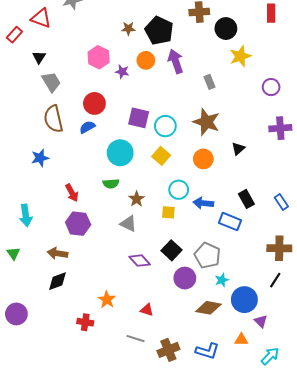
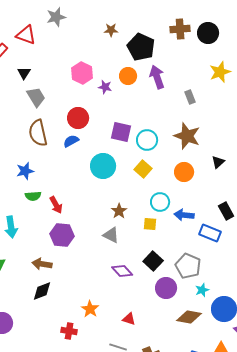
brown star: (128, 29) -> (111, 30), moved
black circle: (226, 29) -> (208, 33), moved
green semicircle: (111, 184) -> (33, 196), moved

